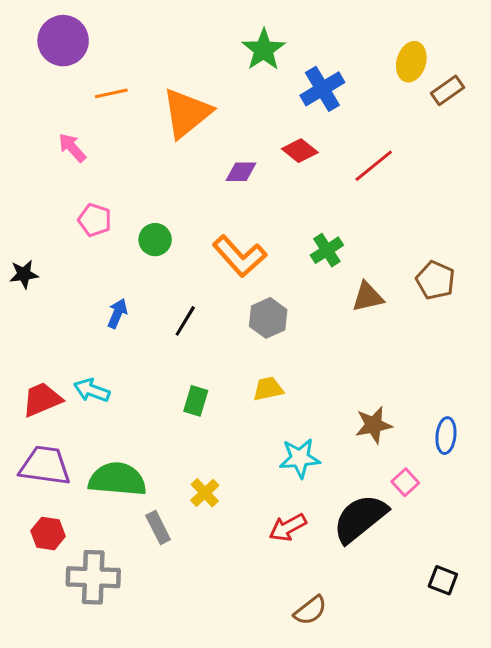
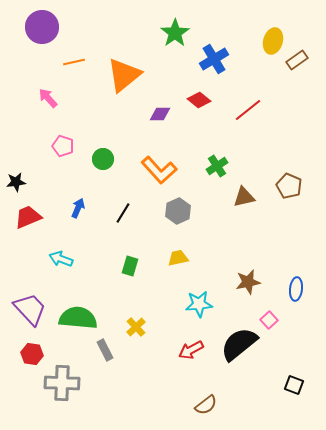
red trapezoid: (42, 399) -> (28, 217), moved
purple trapezoid: (45, 466) -> (30, 309), turned 39

